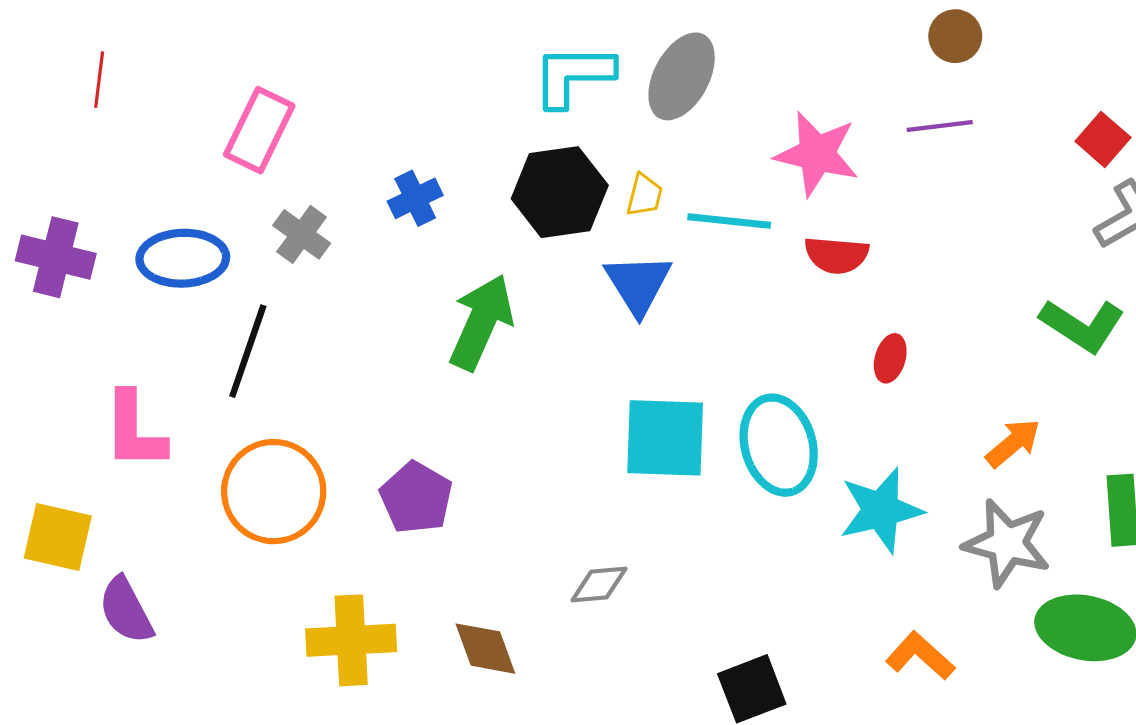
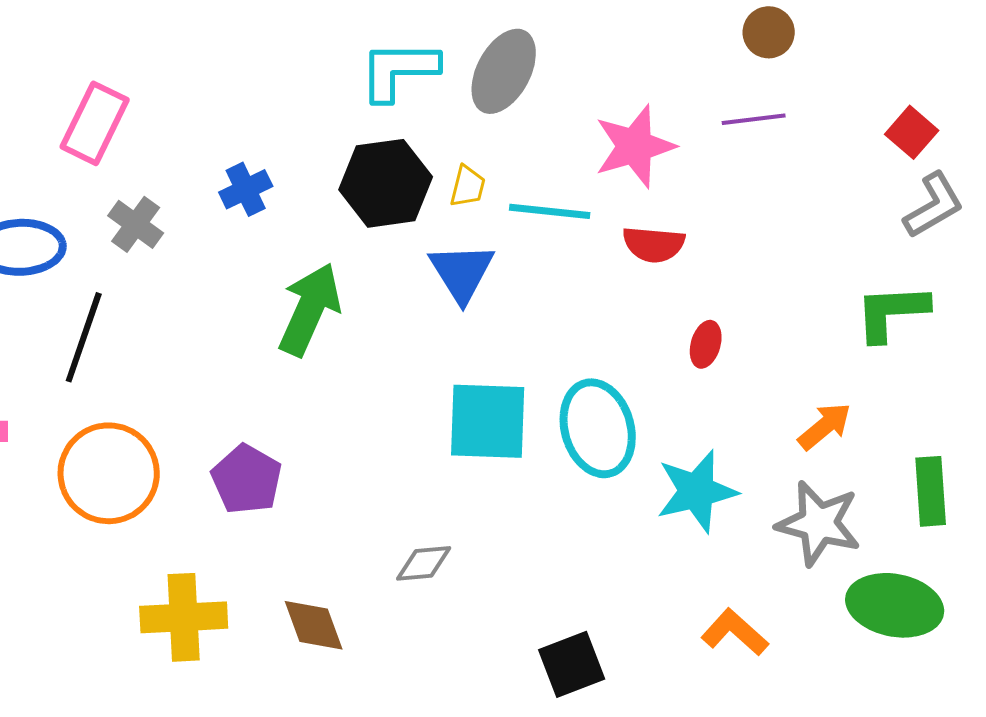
pink star: (817, 154) -> (635, 146), turned -30
green L-shape: (1082, 325) -> (892, 312), turned 144

